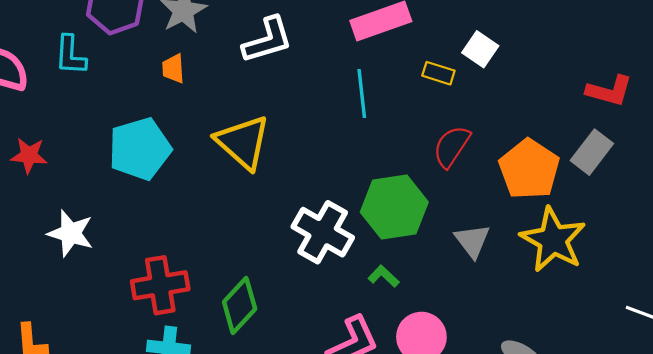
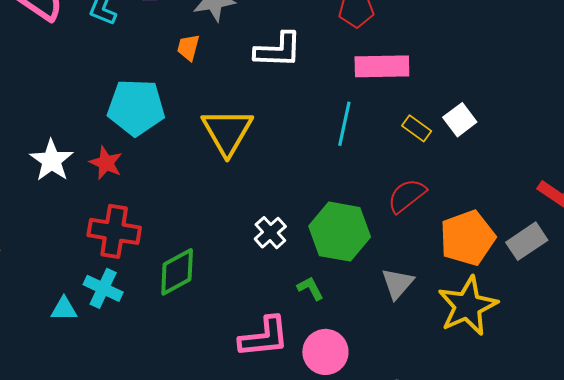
red star: (29, 155) -> (106, 163), moved
white cross: (323, 232) -> (270, 233), size x0.6

